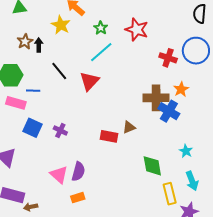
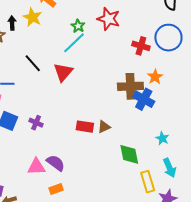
green star: (101, 28) -> (78, 26), moved
black arrow: (39, 45) -> (12, 23), moved
brown triangle: (129, 127) -> (104, 127), moved
purple semicircle: (78, 171) -> (56, 163), turned -66
pink triangle: (59, 175) -> (36, 167), turned -42

